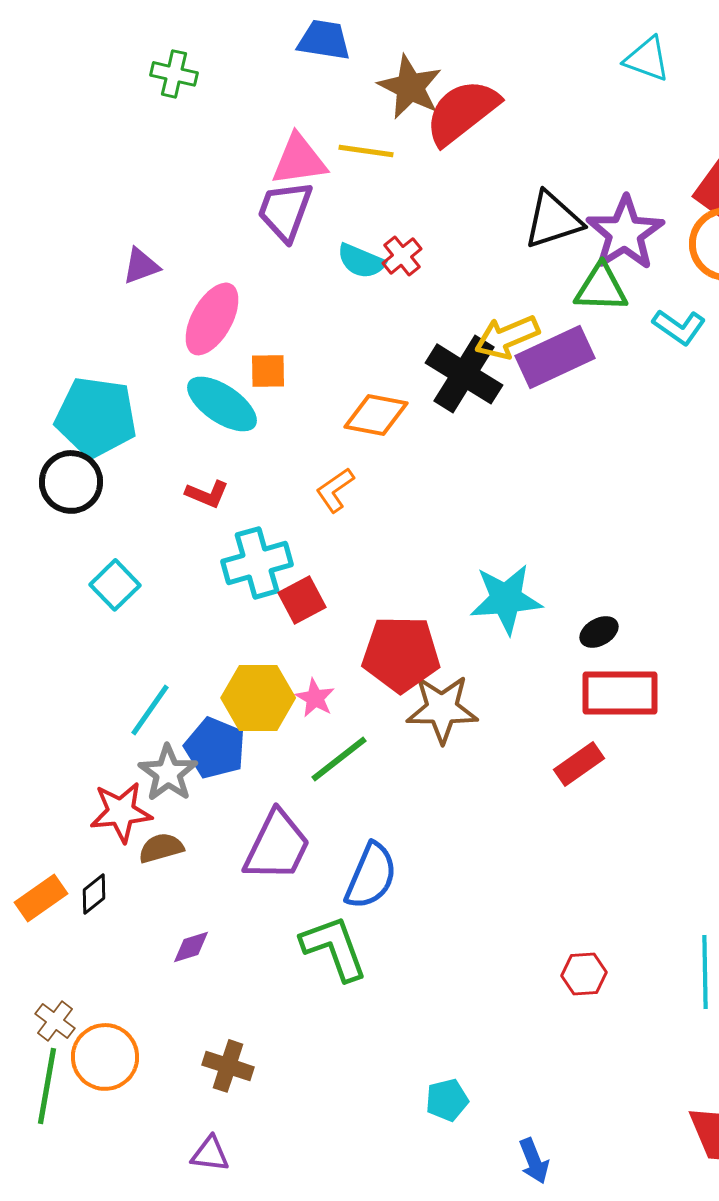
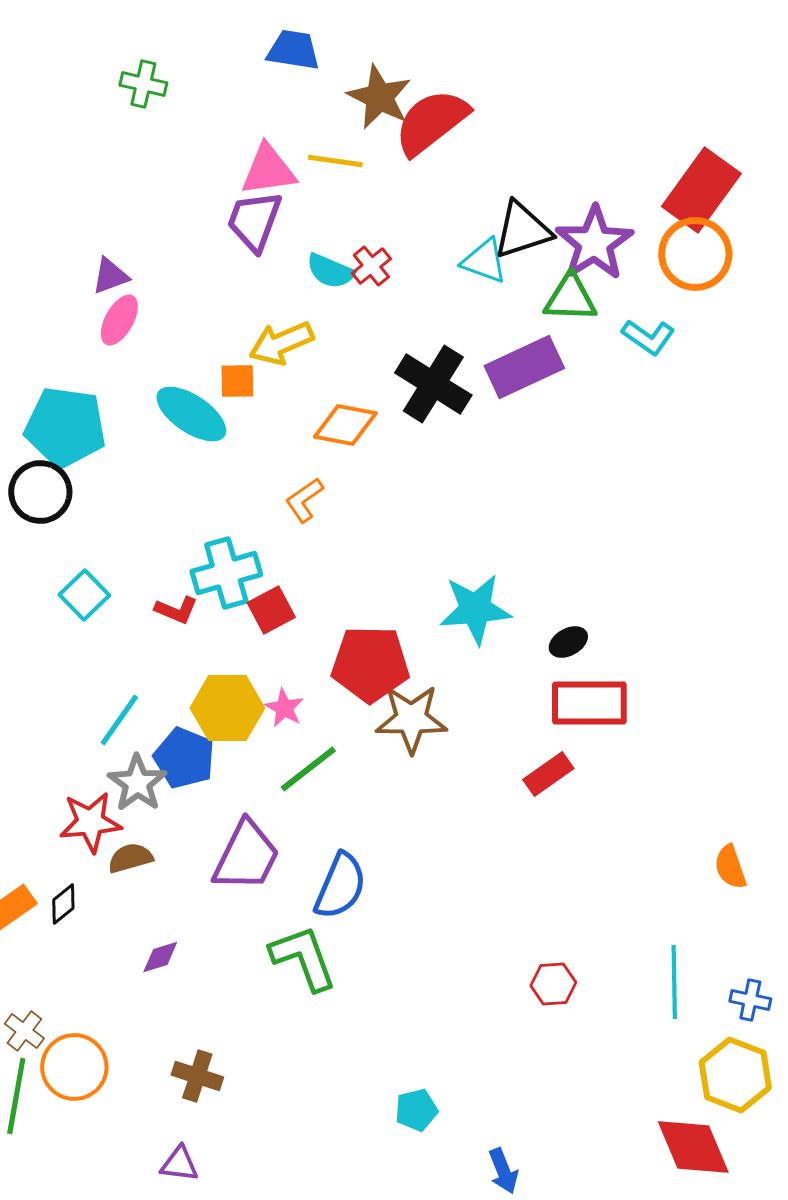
cyan triangle: (647, 59) -> (484, 261), moved
pink ellipse: (212, 319) -> (119, 320), moved, size x0.7
yellow arrow: (507, 337) -> (281, 343), moved
red L-shape: (207, 494) -> (176, 610), moved

